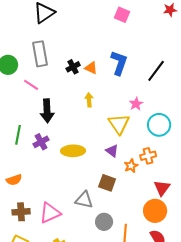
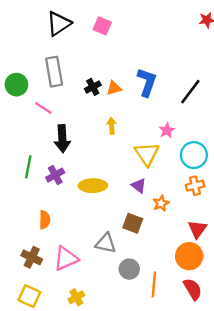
pink square: (122, 15) -> (102, 26), moved
orange triangle: (91, 68) -> (114, 88), turned -40
orange cross: (148, 156) -> (195, 186), moved
orange semicircle: (14, 180) -> (45, 220), moved, turned -70
brown cross: (21, 212) -> (32, 257), turned 30

